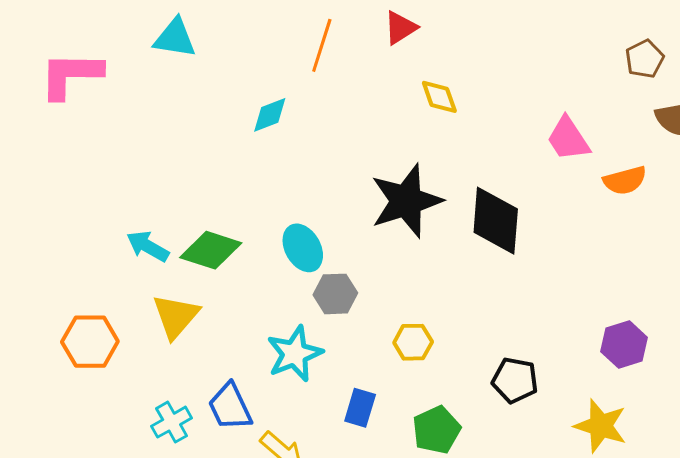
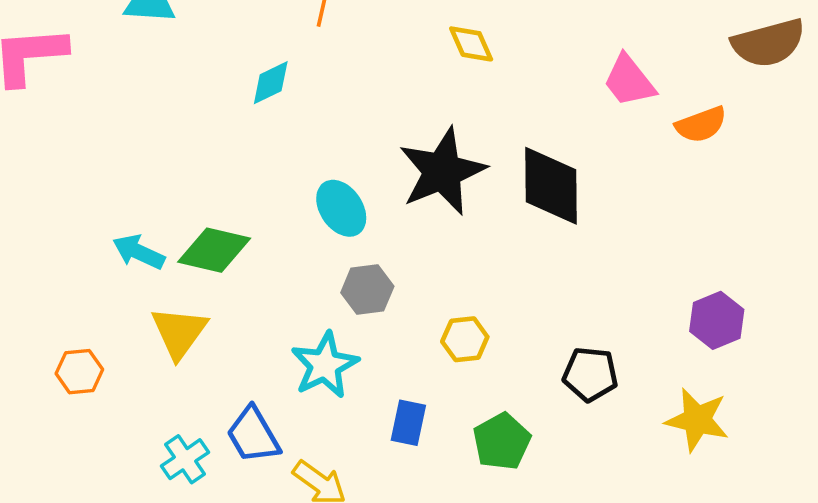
cyan ellipse: (303, 248) -> (341, 208), moved
orange hexagon: (90, 342) -> (79, 372), size x0.7

